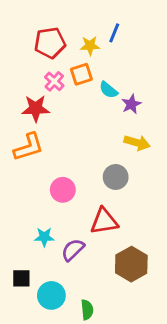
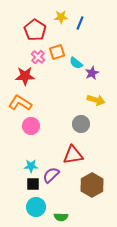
red pentagon: (50, 43) -> (35, 30), turned -30
yellow star: (90, 46) -> (61, 17), moved
orange L-shape: (29, 147) -> (20, 103), turned -130
pink circle: (63, 190) -> (31, 126), moved
black square: (21, 278) -> (33, 184), moved
green semicircle: (87, 310) -> (61, 217), turned 96

